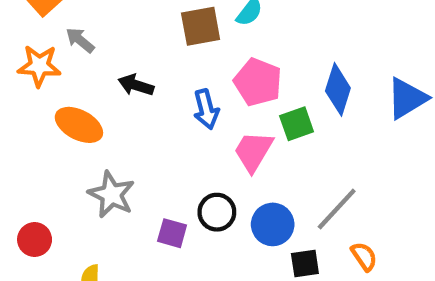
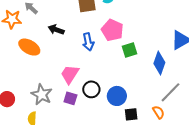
blue diamond: (338, 89) -> (159, 63), moved
pink trapezoid: (253, 151) -> (70, 74), moved
gray star: (111, 194) -> (42, 95), moved
gray line: (337, 209) -> (170, 92), moved

